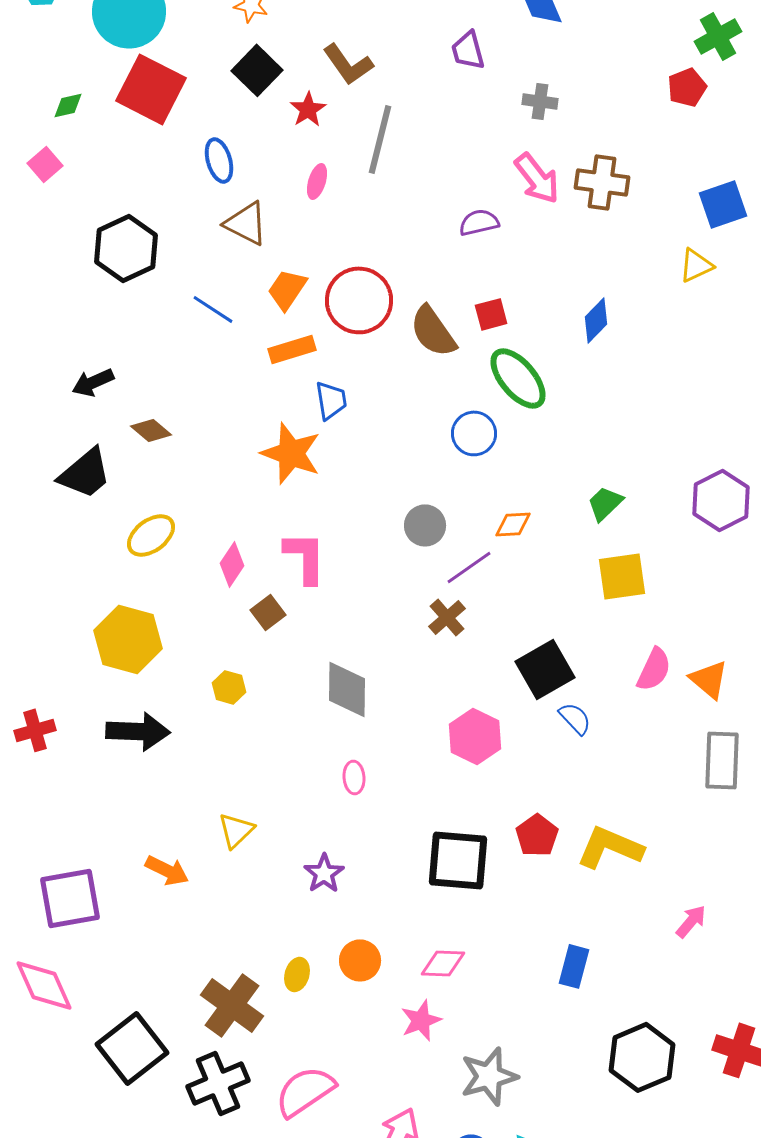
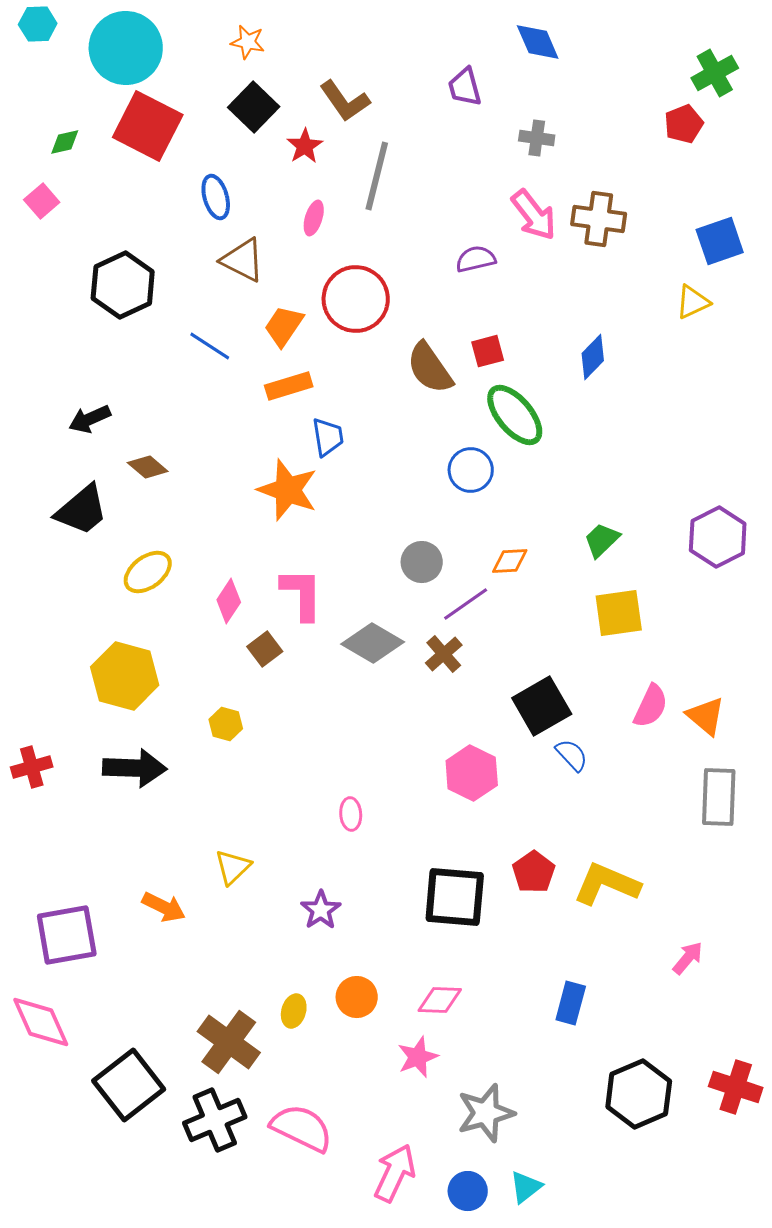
red circle: (359, 300) -> (356, 299), moved
gray diamond: (347, 689) -> (373, 643), moved, turned -60
pink semicircle: (305, 1091) -> (302, 1128), turned 60

